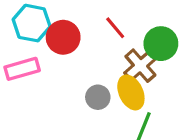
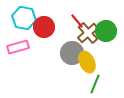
brown cross: (140, 66) -> (88, 33), moved
gray circle: (98, 97) -> (72, 53), moved, size x1.5

